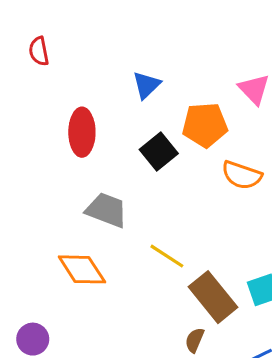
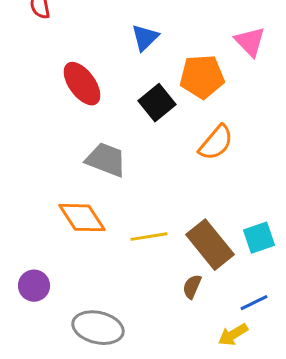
red ellipse: (82, 132) -> (82, 84), turned -36
orange semicircle: (242, 175) -> (216, 143), moved, turned -69
yellow line: (167, 256) -> (149, 237), moved, turned -42

